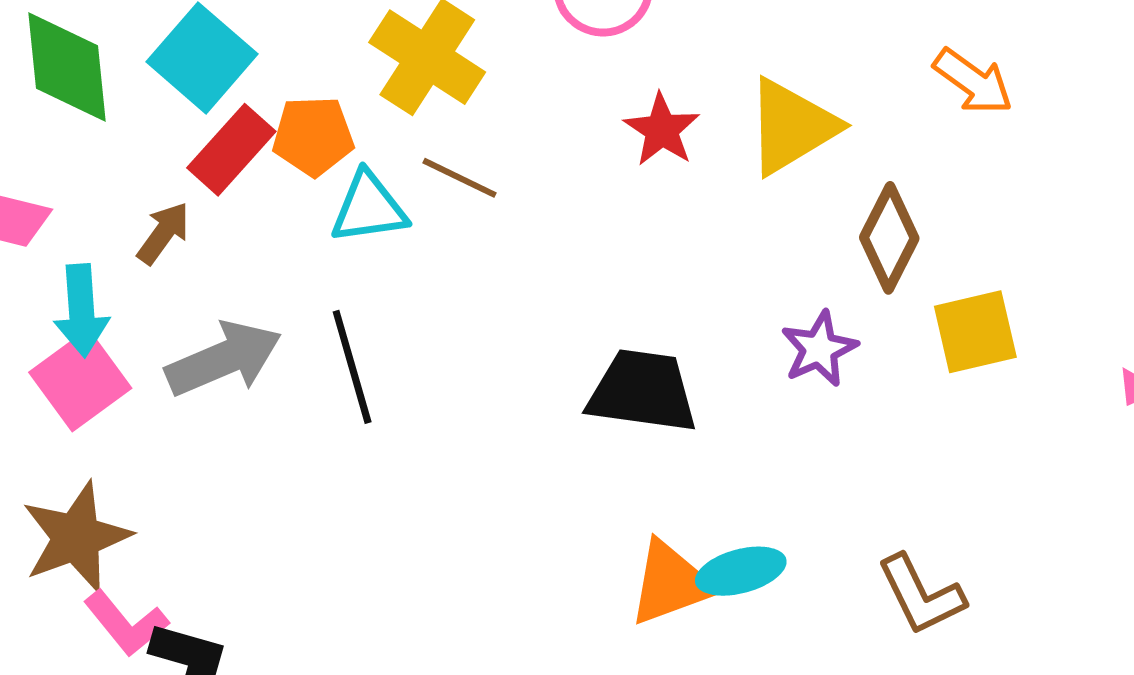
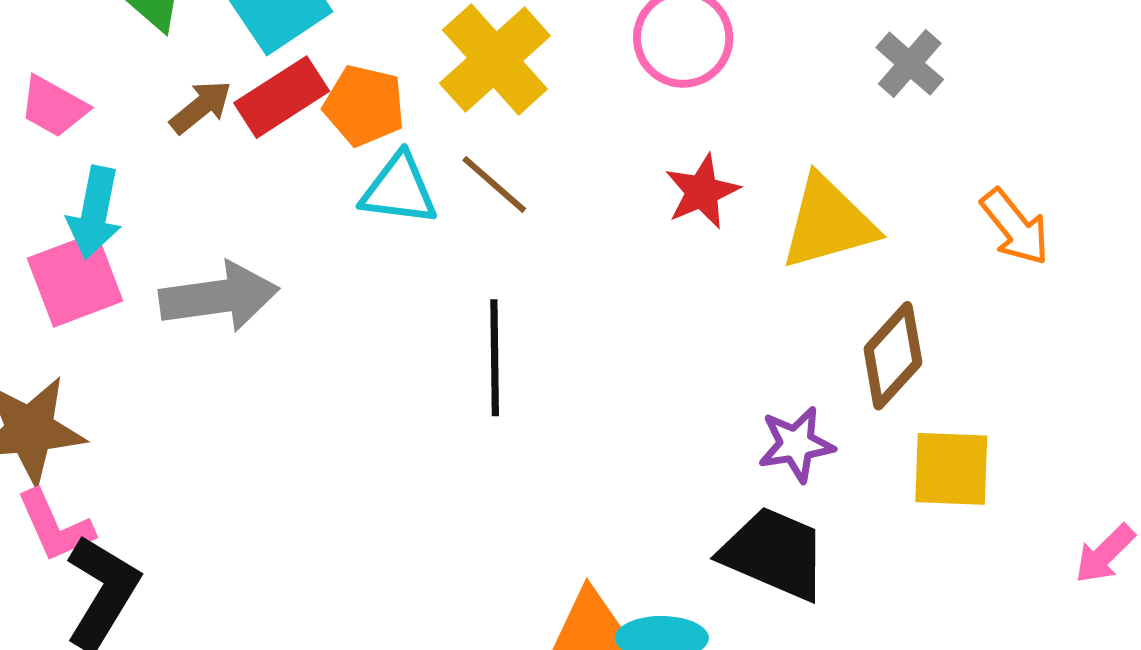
brown arrow: (163, 233) -> (201, 107), moved
black line: (352, 367) -> (495, 358), moved
black trapezoid: (642, 391) -> (774, 553), moved

